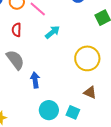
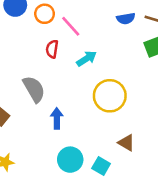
red semicircle: (17, 30) -> (52, 49), moved
yellow circle: (87, 58) -> (110, 96), moved

